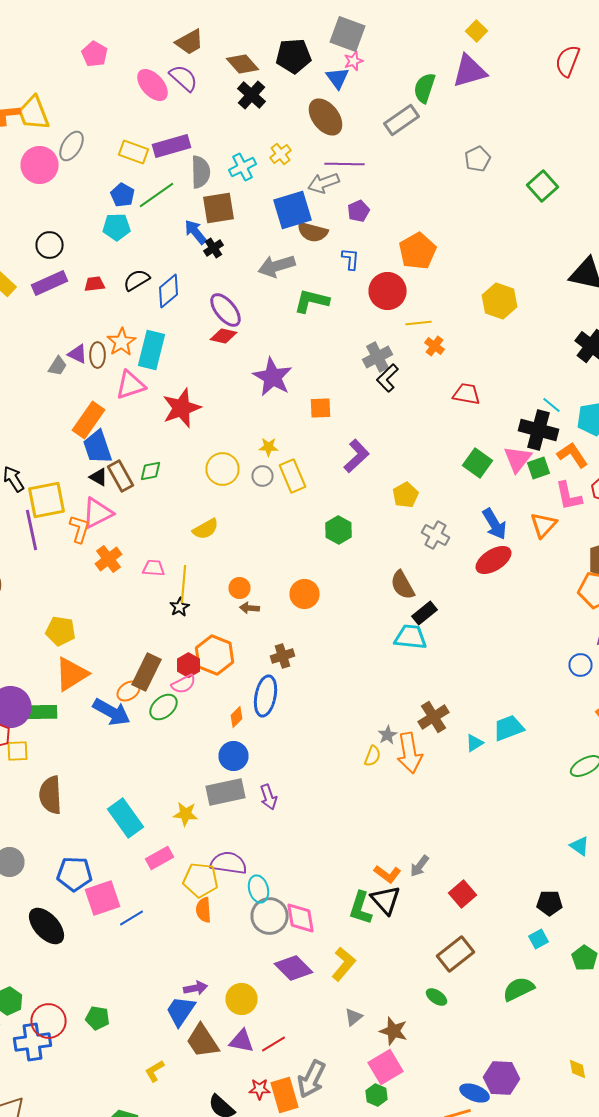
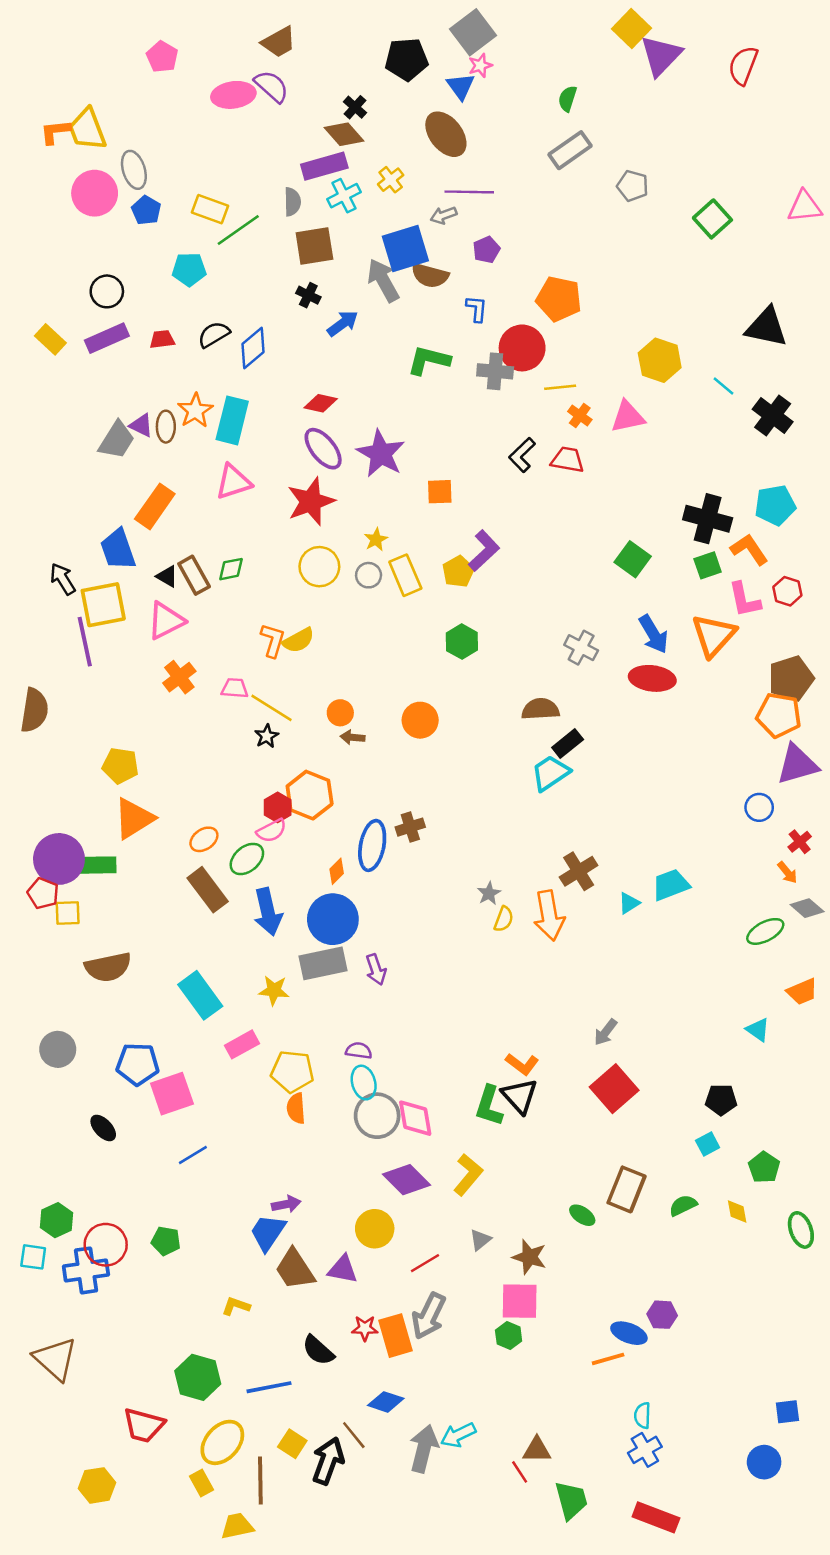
yellow square: (476, 31) -> (631, 29), size x1.4
gray square: (348, 34) -> (473, 32), turned 33
brown diamond: (242, 64) -> (344, 134), moved
purple triangle: (470, 71) -> (661, 56), moved, turned -30
pink ellipse: (152, 85) -> (233, 95), turned -56
green semicircle: (424, 88) -> (568, 99), size x0.7
black cross: (252, 95) -> (355, 107), size x0.7
gray rectangle: (402, 120) -> (570, 150), moved
gray ellipse: (72, 146) -> (134, 170), turned -48
purple rectangle: (172, 146) -> (324, 166), moved
yellow rectangle: (134, 152) -> (210, 209), moved
gray pentagon: (478, 159) -> (633, 186), turned -30
gray semicircle: (200, 172) -> (292, 202), size x0.7
gray arrow: (324, 183) -> (443, 215), size x0.7
blue pentagon: (122, 195) -> (146, 210), moved
blue arrow: (196, 232) -> (343, 323), moved, turned 92
black cross: (214, 248) -> (308, 295), turned -30
orange pentagon: (418, 251) -> (559, 299), turned -30
gray arrow: (276, 266) -> (383, 280), moved, turned 78
purple ellipse: (226, 310) -> (323, 449), moved
gray cross: (378, 357) -> (495, 371), moved, turned 32
gray trapezoid: (58, 366) -> (117, 440), size x1.6
pink triangle: (130, 385) -> (233, 482), moved
red trapezoid: (466, 394) -> (568, 460), moved
cyan line: (552, 405) -> (724, 386), moved
red star: (182, 408) -> (311, 502), moved
blue trapezoid: (98, 447) -> (118, 549), moved
yellow star: (268, 447) -> (376, 540), turned -30
pink triangle: (518, 459) -> (628, 417), moved, turned 40
yellow pentagon: (406, 495) -> (458, 572), moved
orange triangle: (544, 525) -> (714, 635), size x1.4
orange L-shape: (80, 529) -> (273, 640), moved
red ellipse: (494, 560) -> (652, 678), turned 39
yellow line: (184, 584) -> (271, 708), turned -63
brown semicircle: (402, 585) -> (540, 709), turned 116
cyan trapezoid: (410, 637) -> (550, 773), turned -40
brown cross: (282, 656) -> (410, 827), moved
brown rectangle: (146, 672) -> (208, 890), moved, turned -63
blue arrow: (112, 712) -> (268, 912), moved, turned 48
gray star: (388, 735) -> (489, 893), moved
blue circle: (234, 756) -> (333, 919), size x1.4
brown semicircle: (50, 795) -> (108, 967), turned -99
purple semicircle: (228, 863) -> (359, 1051), moved, size x0.6
gray arrow: (420, 866) -> (606, 1032), moved
red square: (462, 894) -> (614, 1089), size x1.4
blue line: (132, 918) -> (193, 1155), moved
black ellipse: (46, 926) -> (103, 1128), size x0.6
brown rectangle: (456, 954) -> (626, 1189), moved, turned -30
green semicircle: (518, 989) -> (683, 1205), size x0.7
yellow circle: (242, 999) -> (375, 1229), moved
red line: (274, 1044) -> (425, 1263), moved
pink square: (386, 1067) -> (520, 1301), turned 32
yellow diamond: (578, 1069) -> (737, 1212), moved
yellow L-shape: (154, 1071) -> (236, 1306), turned 50
purple hexagon: (502, 1078) -> (662, 1315), size x0.7

